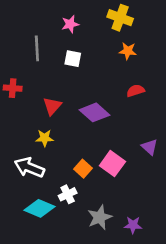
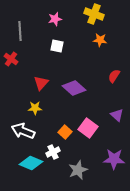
gray line: (37, 48) -> (20, 31), moved
red cross: (13, 88) -> (11, 59), moved, turned 32
red semicircle: (135, 91) -> (114, 76), moved, turned -40
purple star: (133, 225) -> (114, 159), moved, size x1.5

